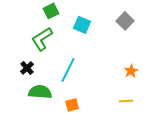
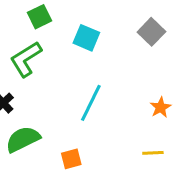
cyan line: (68, 70) -> (91, 103), moved
green semicircle: (40, 92) -> (23, 139), turned -30

